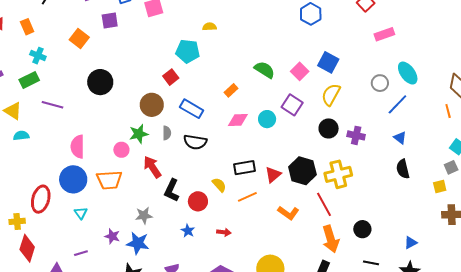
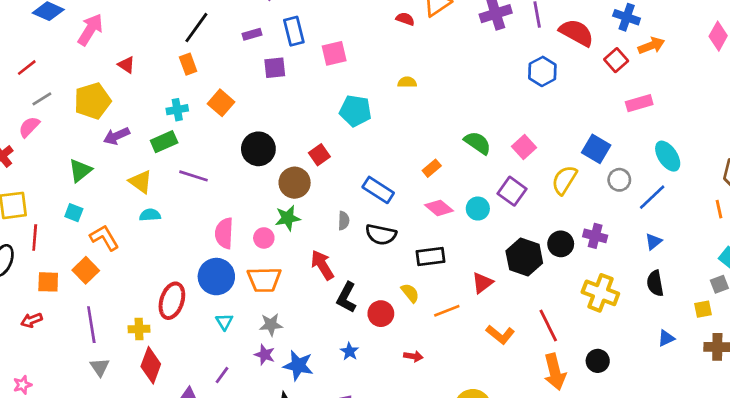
orange rectangle: (27, 27) -> (188, 64), moved
orange square: (79, 38) -> (221, 103), moved
cyan pentagon: (188, 51) -> (355, 111), moved
cyan cross: (38, 56) -> (177, 110), turned -35
blue square: (328, 62) -> (596, 149), moved
red square: (171, 77) -> (319, 155), moved
gray circle: (380, 83) -> (619, 180), moved
brown circle: (152, 105) -> (295, 183), moved
pink diamond: (238, 120) -> (439, 208), turned 40
black circle: (329, 128) -> (561, 244), moved
green star: (139, 134) -> (288, 218), moved
blue triangle: (400, 138) -> (653, 242), turned 40
pink circle: (121, 150) -> (264, 238), moved
black rectangle: (244, 168) -> (431, 257), moved
black hexagon: (302, 171) -> (524, 257), moved
yellow cross: (338, 174) -> (600, 293), moved, turned 32
gray star: (144, 216) -> (271, 325), moved
blue star: (188, 231) -> (350, 351), moved
blue triangle: (411, 243) -> (666, 338), moved
purple line: (81, 253) -> (222, 375), turned -40

